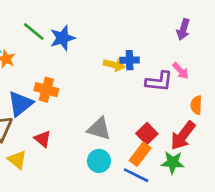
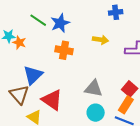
blue cross: (130, 60) -> (116, 12), moved
orange cross: (46, 90) -> (64, 50), moved
red triangle: (43, 139) -> (52, 100), size x1.6

